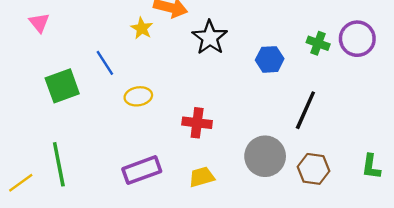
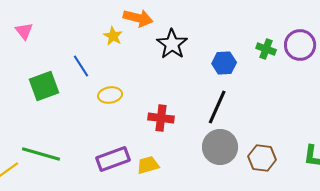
black line: (305, 110) -> (217, 107), moved
green line: (59, 164) -> (41, 154), turned -63
yellow trapezoid: (202, 177) -> (148, 165), moved

